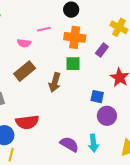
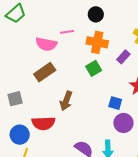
pink semicircle: (24, 43) -> (46, 44), size x1.5
green square: (73, 64) -> (94, 68), turned -35
brown arrow: (55, 82) -> (66, 101), moved

